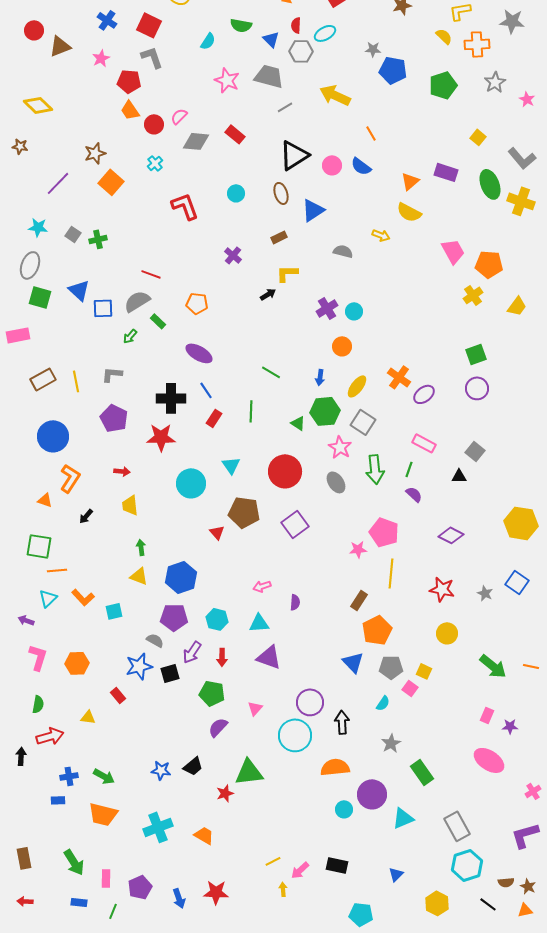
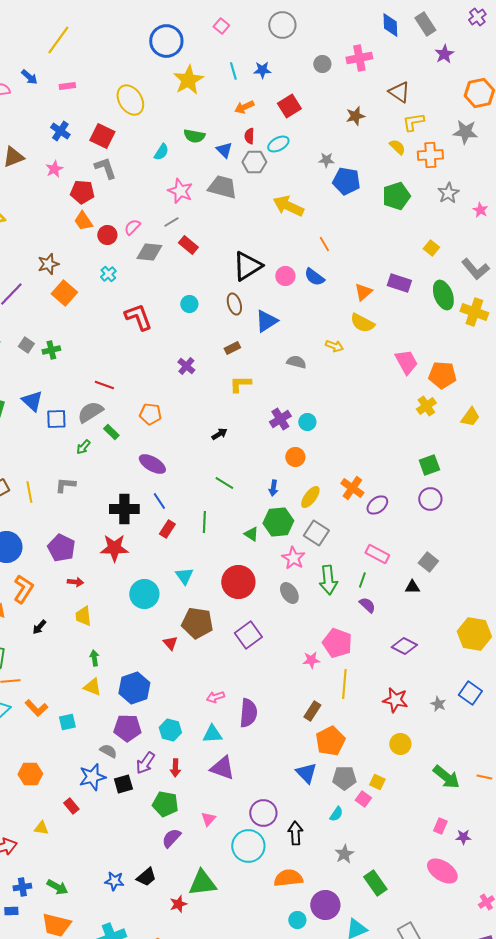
gray line: (285, 107) -> (171, 222), moved
black arrow: (268, 294) -> (219, 434), moved
purple pentagon: (114, 418) -> (61, 548), moved
purple semicircle: (295, 602) -> (248, 713), size x1.8

